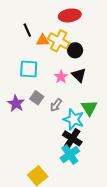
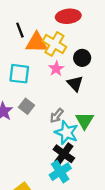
orange triangle: (43, 40) -> (37, 43), size x1.5
black circle: (75, 50) -> (82, 58), moved
pink star: (61, 77) -> (56, 69), moved
gray arrow: (56, 105) -> (57, 116), moved

